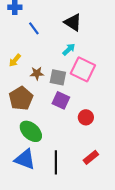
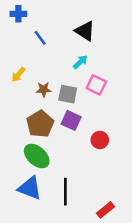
pink square: (83, 69) -> (96, 85), size x0.7
brown pentagon: (21, 98) -> (40, 124), moved
red rectangle: (91, 157) -> (106, 210), moved

